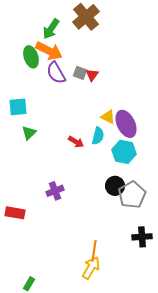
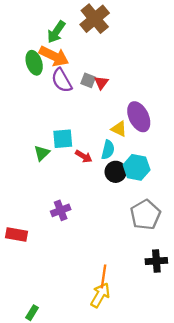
cyan square: (18, 107) -> (63, 139), moved
purple ellipse: (126, 124) -> (139, 117), moved
green triangle: (29, 133) -> (42, 153), moved
black circle: (115, 186) -> (116, 172), moved

